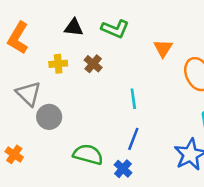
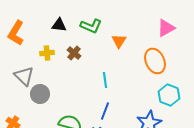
orange triangle: (163, 48) -> (119, 41), moved

